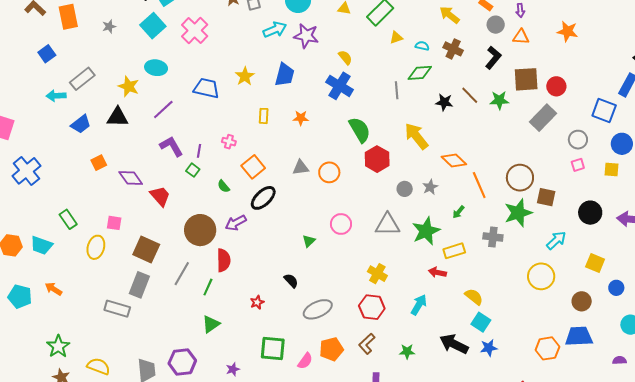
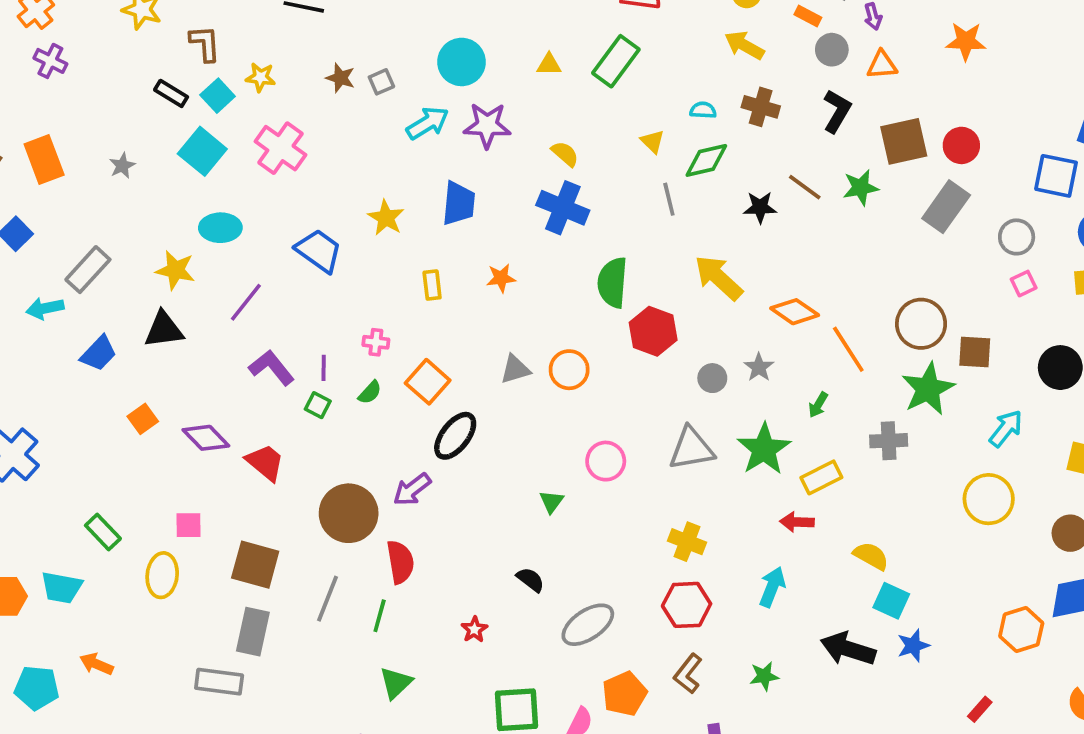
yellow triangle: (396, 38) -> (653, 141), moved, turned -48
blue trapezoid: (206, 88) -> (319, 251), turned 32
green semicircle: (360, 130) -> (613, 283), turned -136
green semicircle: (224, 186) -> (370, 392), moved, turned -88

